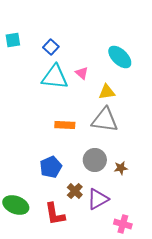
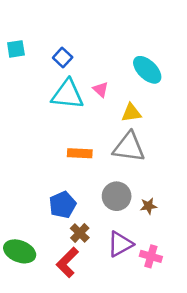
brown cross: (75, 191) -> (80, 233), moved
red L-shape: (55, 214) -> (67, 262), turned 55
pink cross: (123, 224) -> (151, 256), moved

